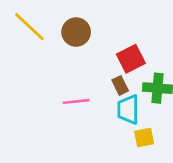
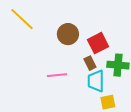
brown circle: (76, 32) -> (68, 34), moved

